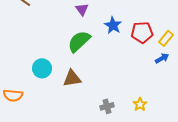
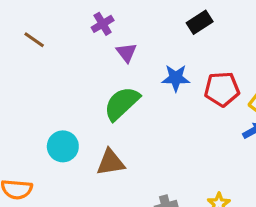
blue star: (113, 25) -> (176, 78), turned -30

